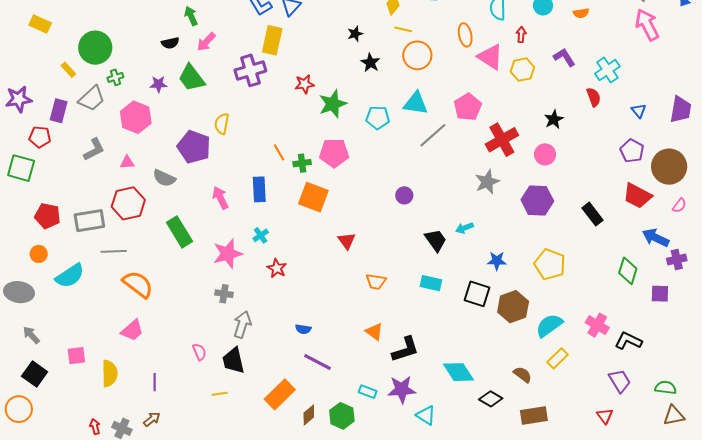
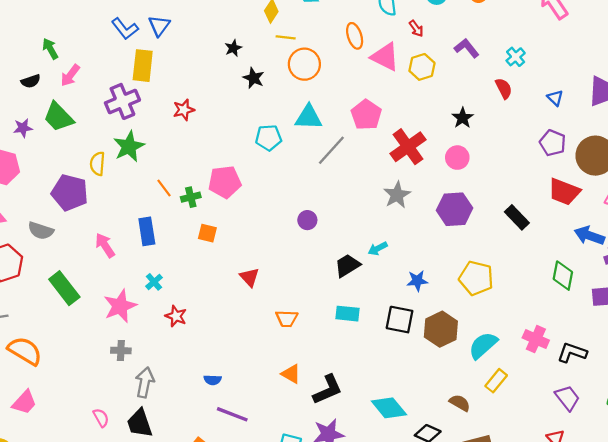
red arrow: (521, 35) -> (416, 29), turned 147
cyan cross: (607, 70) -> (516, 57), size x0.7
green star: (333, 104) -> (129, 146), moved
orange square: (313, 197) -> (207, 233), size x0.6
black trapezoid: (436, 240) -> (347, 266), turned -80

